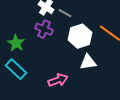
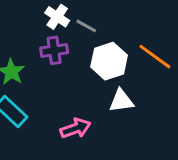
purple cross: (44, 29) -> (54, 50), turned -30

